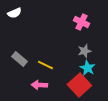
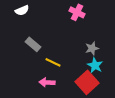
pink cross: (81, 22) -> (77, 12), moved
gray rectangle: (19, 59) -> (33, 44), moved

